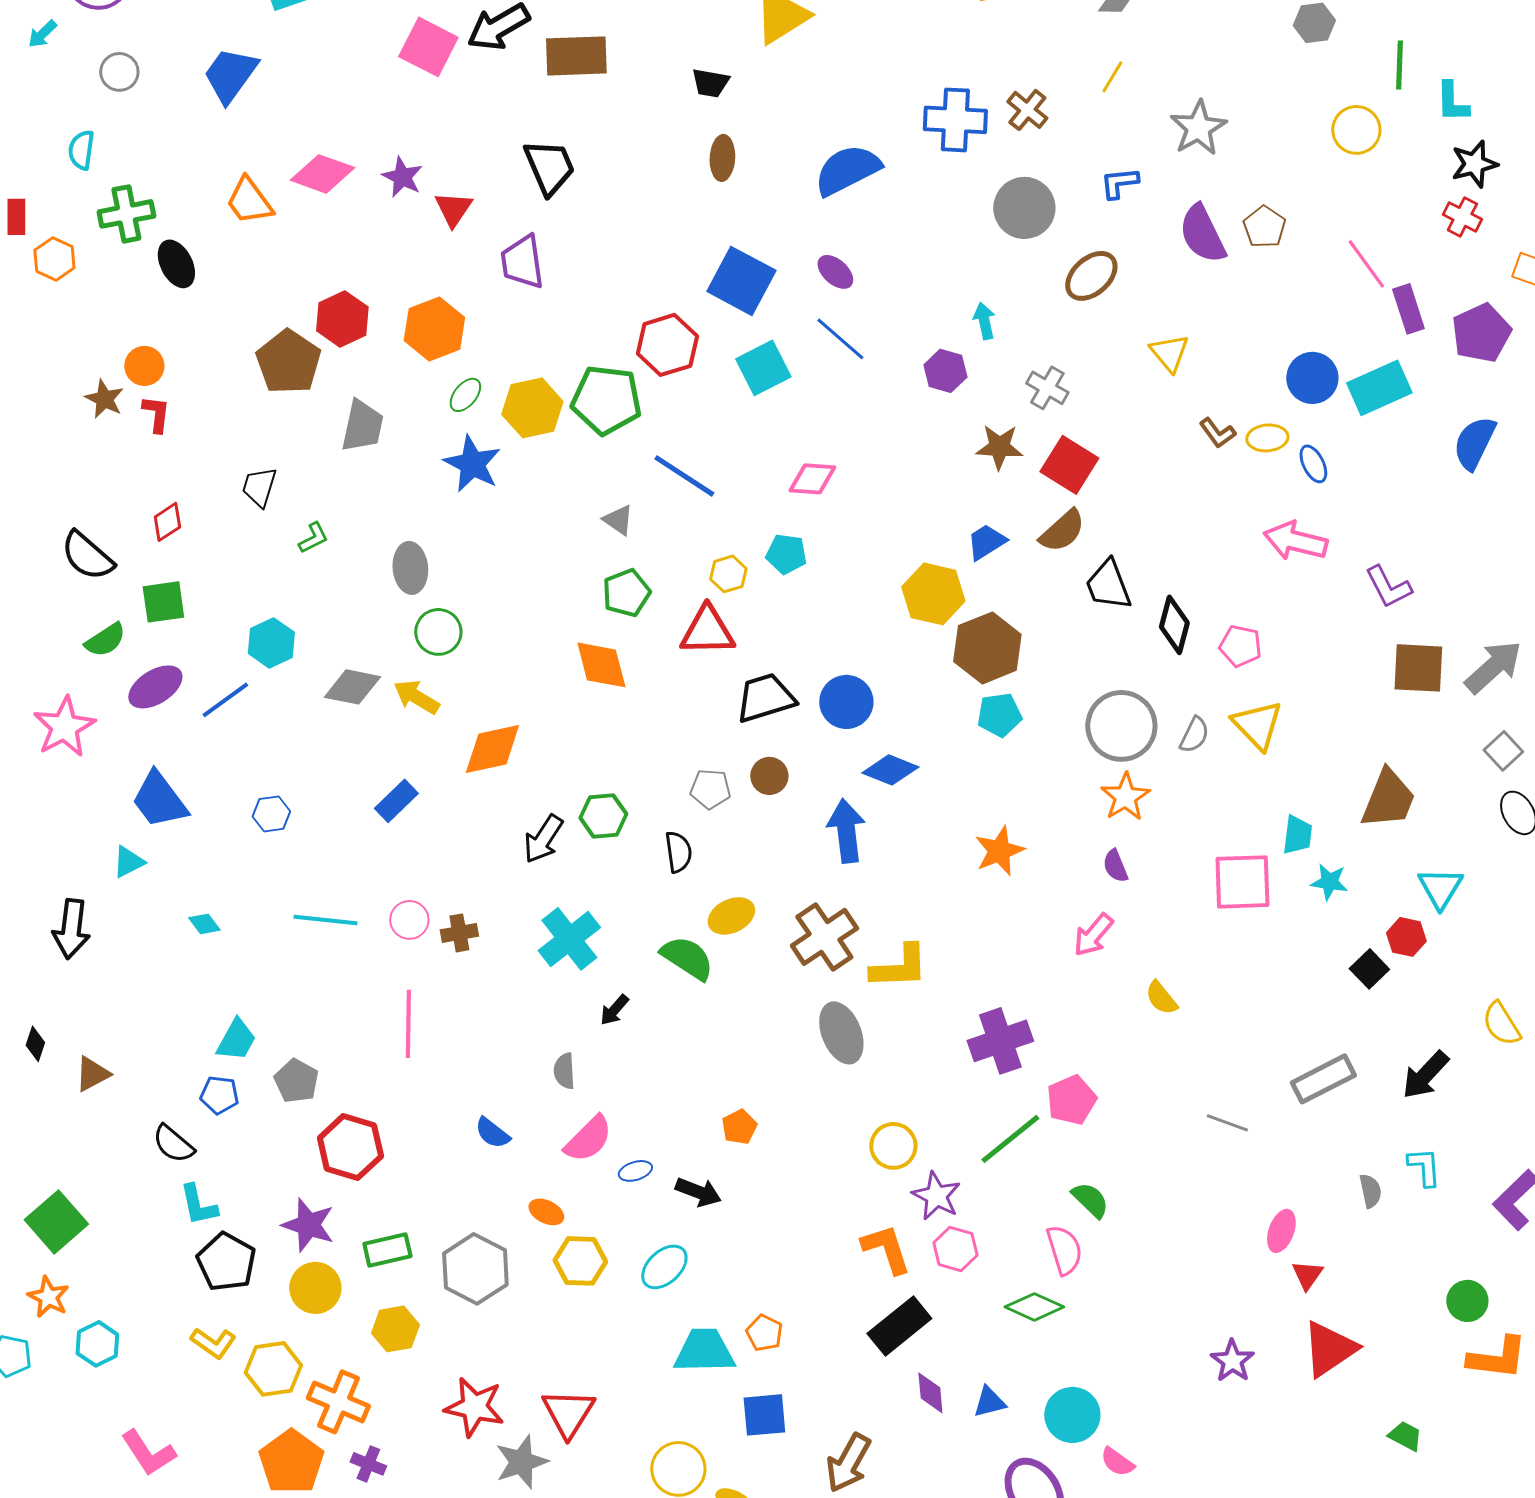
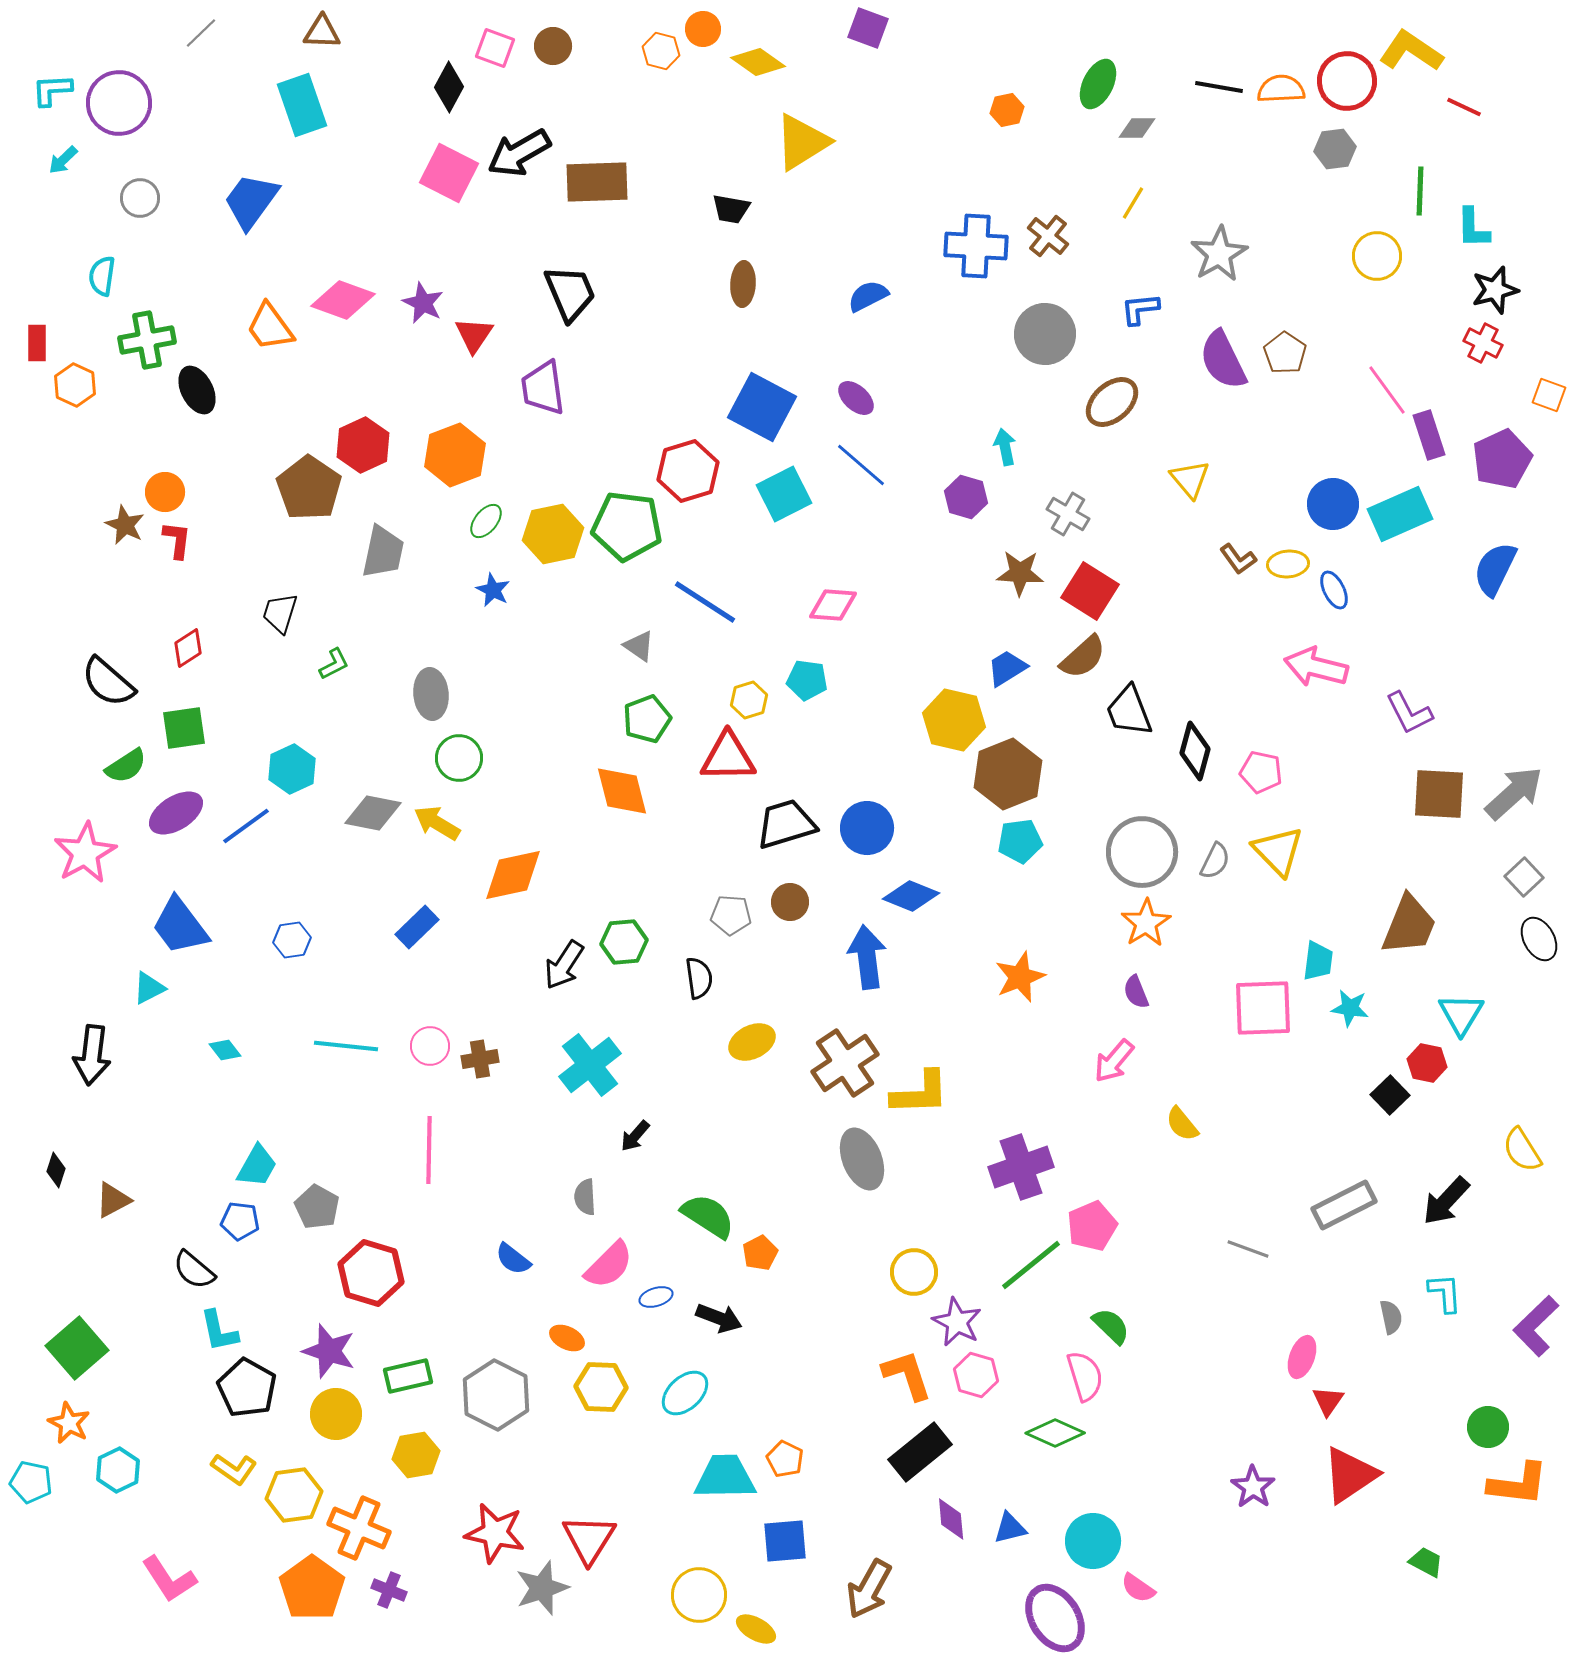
blue semicircle: (847, 170) -> (868, 296), size x0.6
blue star: (472, 464) -> (493, 590), size x0.6
green semicircle: (687, 958) -> (708, 1216), moved

